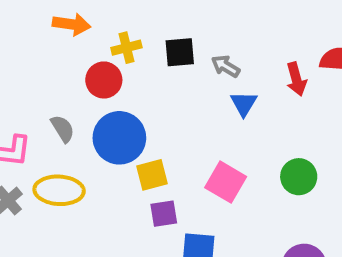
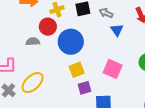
gray semicircle: (63, 129) -> (33, 42), moved, turned -56
blue circle: (119, 138) -> (71, 42), moved
yellow ellipse: (59, 190) -> (33, 83), turned -40

